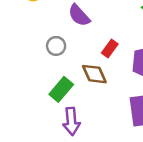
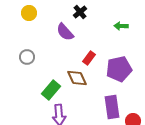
gray circle: (56, 46) -> (27, 57), moved

